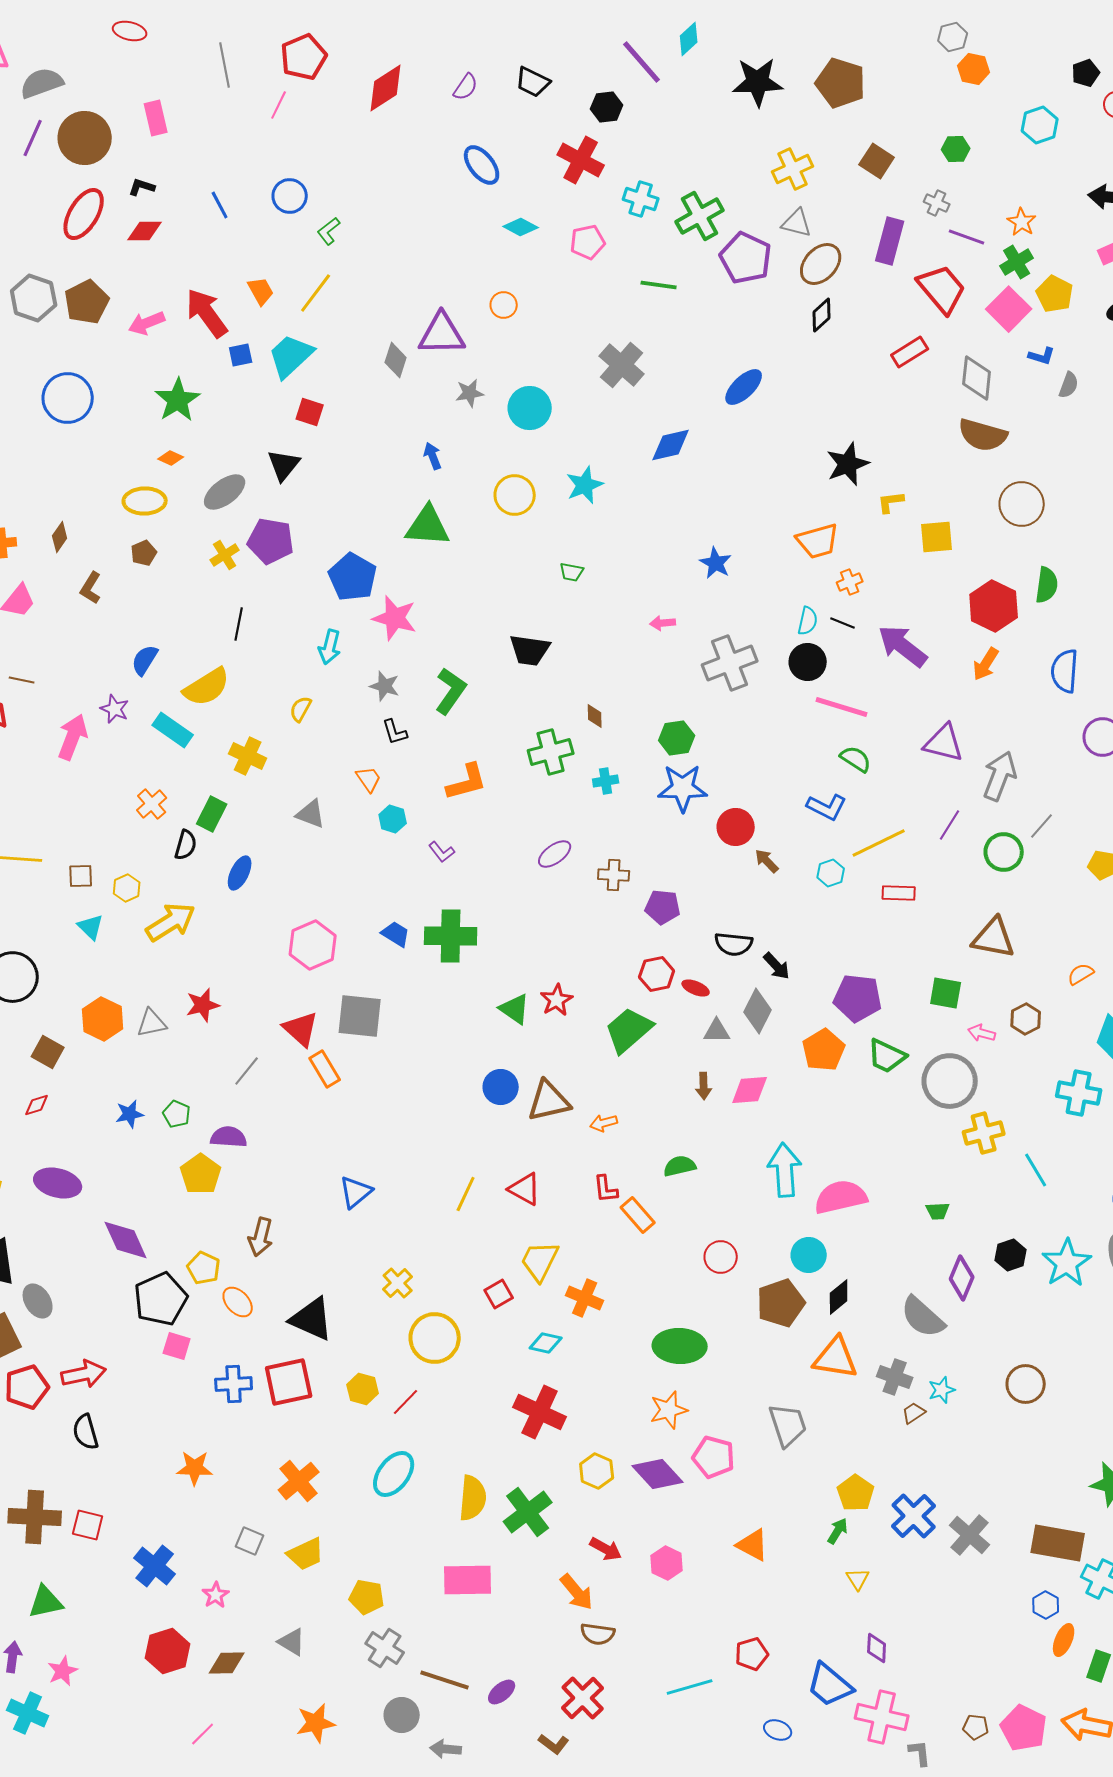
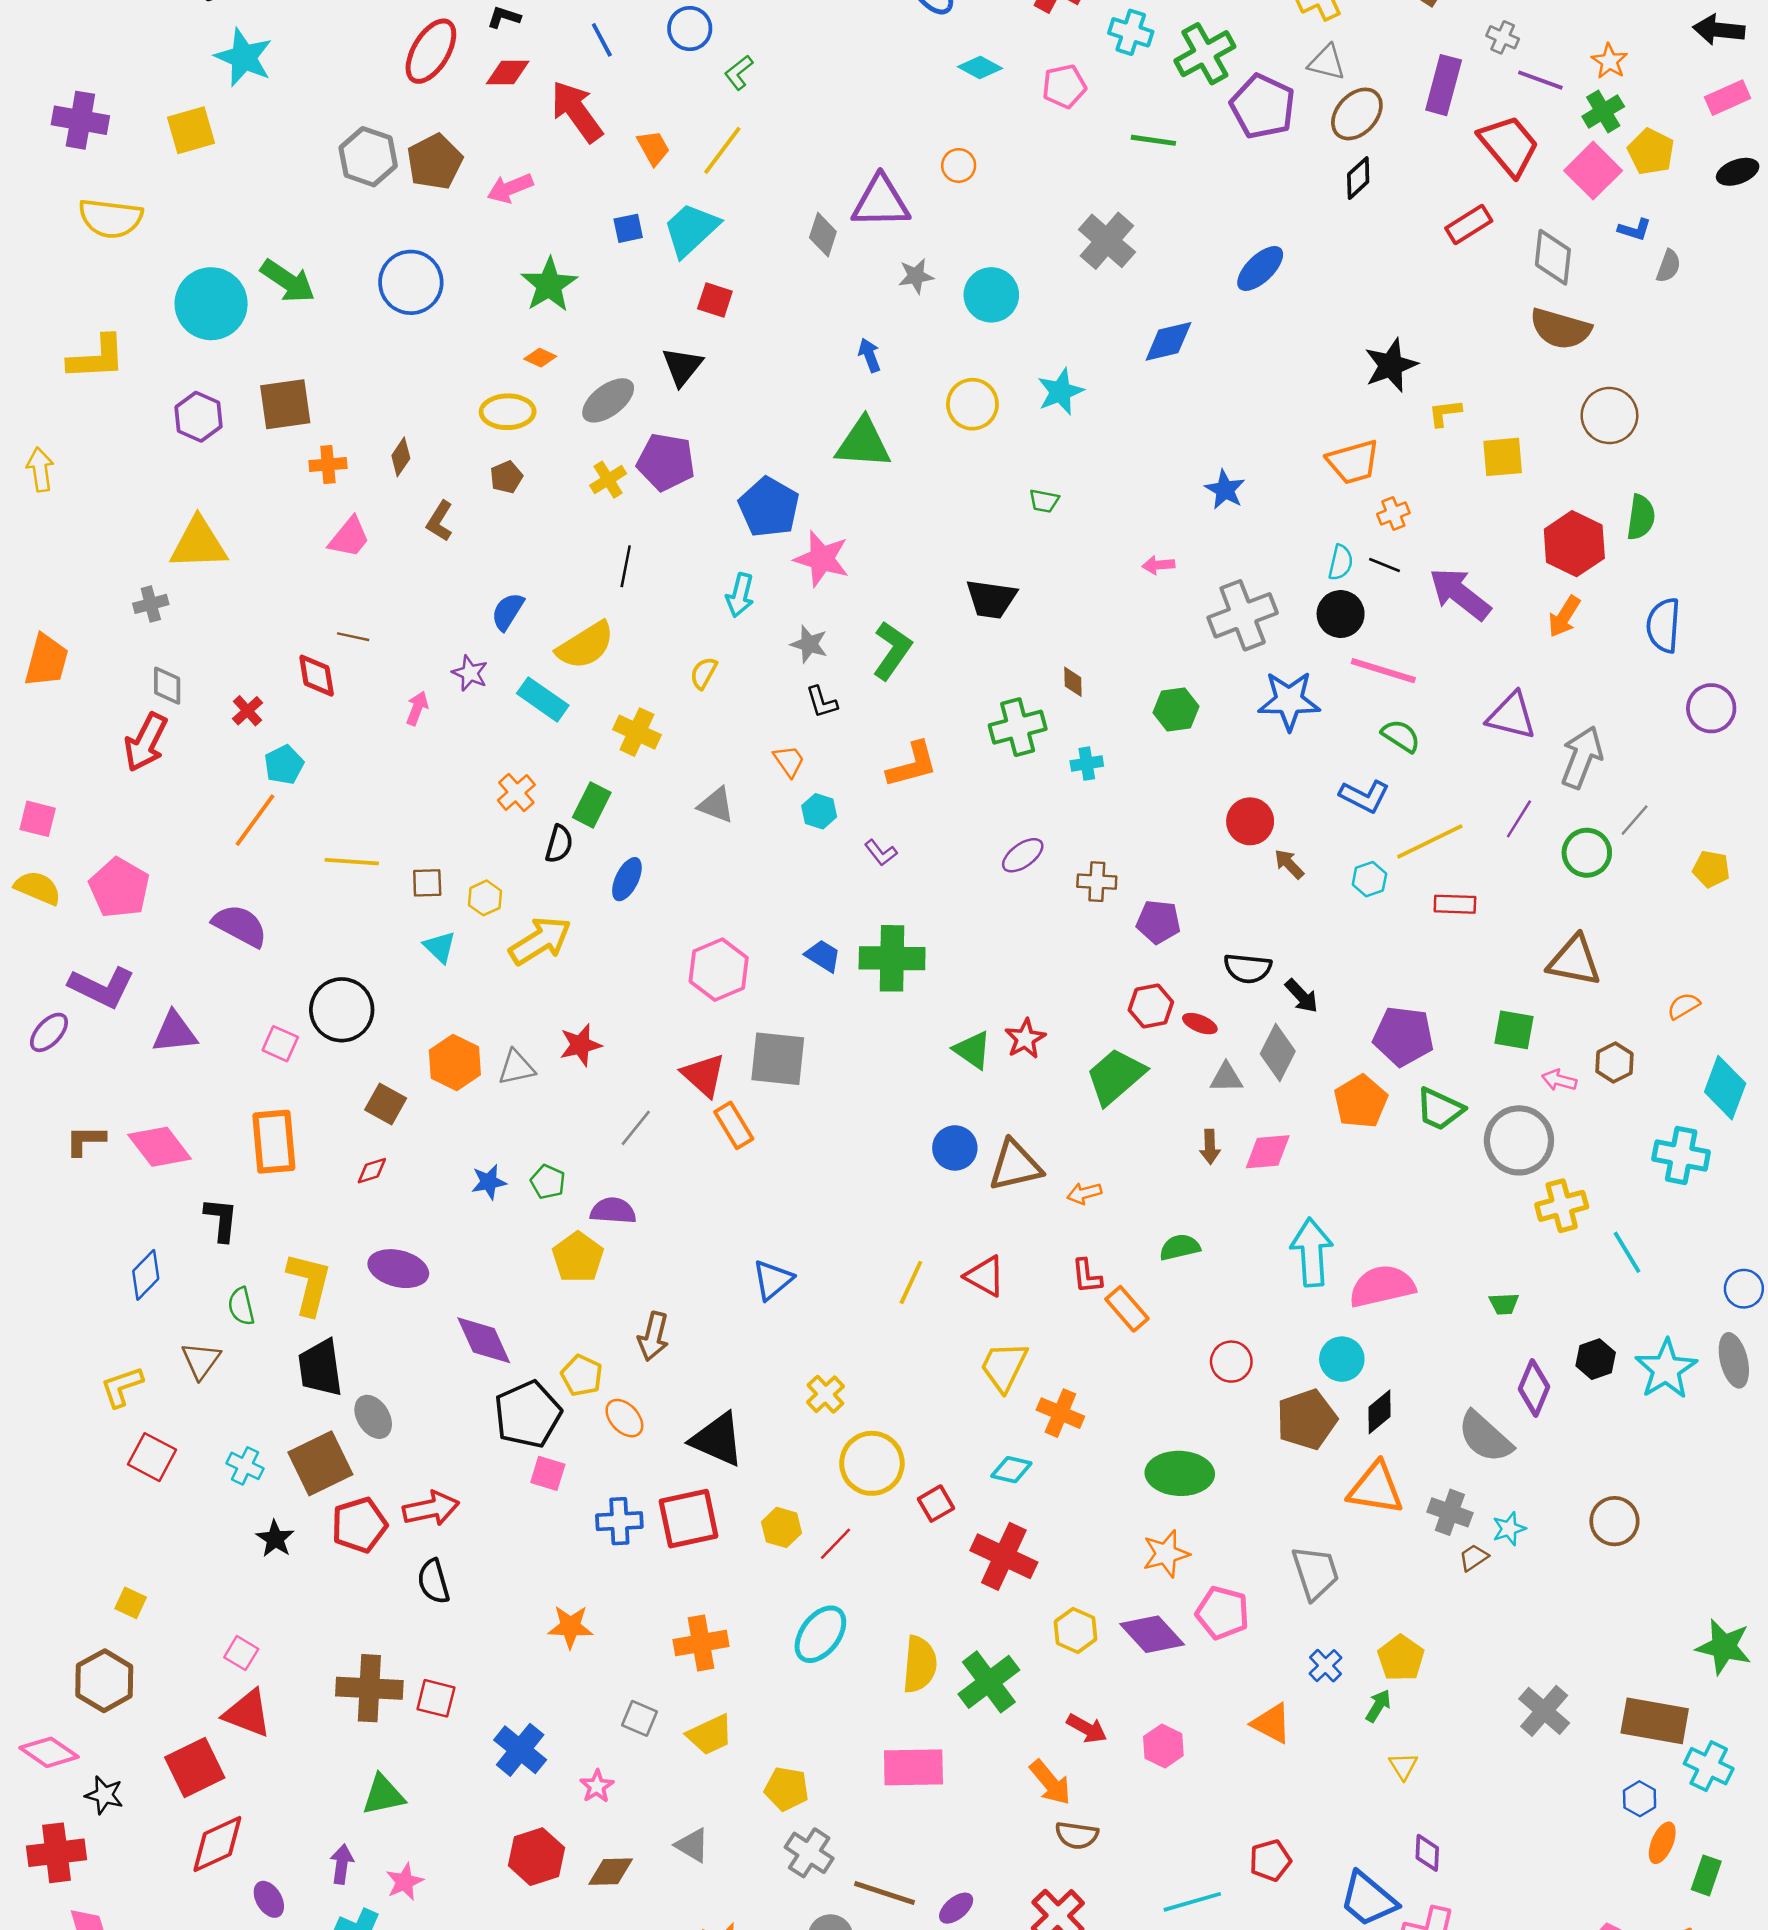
red arrow: (207, 313) -> (577, 111), moved
pink arrow: (73, 737) -> (417, 708), size x0.6
blue star: (683, 788) -> (1289, 701), moved
red square: (499, 1294) -> (936, 1504), moved
orange cross: (299, 1481) -> (701, 1643), turned 30
blue cross: (914, 1516) -> (1325, 1666), moved, size x0.6

